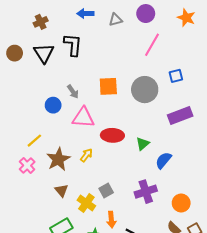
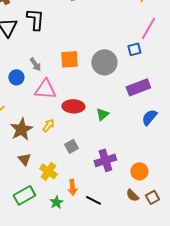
pink line: (152, 45) -> (148, 28), moved
blue semicircle: (163, 160) -> (149, 117), moved
gray square: (106, 191) -> (71, 146), moved

